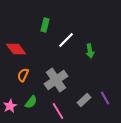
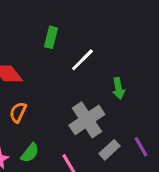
green arrow: (90, 51) -> (118, 88), moved
gray cross: (56, 80) -> (87, 120), moved

